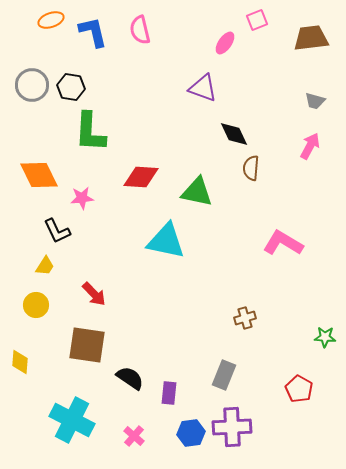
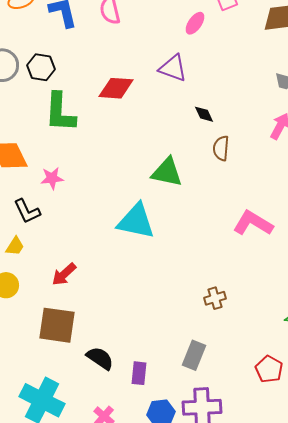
black diamond: (234, 134) -> (204, 114), size x0.7
red diamond: (141, 177) -> (116, 88), moved
red arrow: (94, 294) -> (64, 274), turned 92

